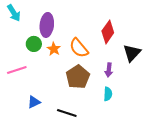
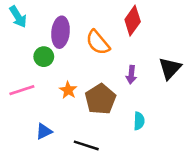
red diamond: (108, 32) -> (133, 21), moved
orange semicircle: (79, 48) -> (98, 42), moved
orange star: (54, 49) -> (68, 90), moved
purple arrow: (109, 70) -> (131, 75), moved

